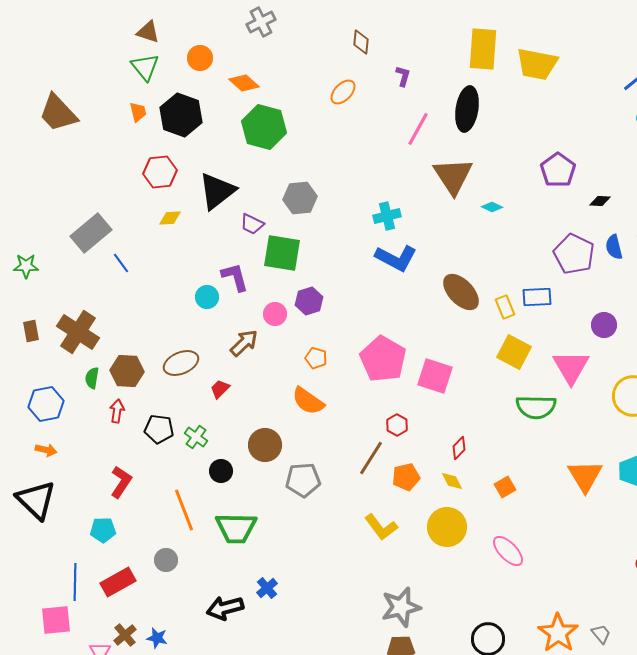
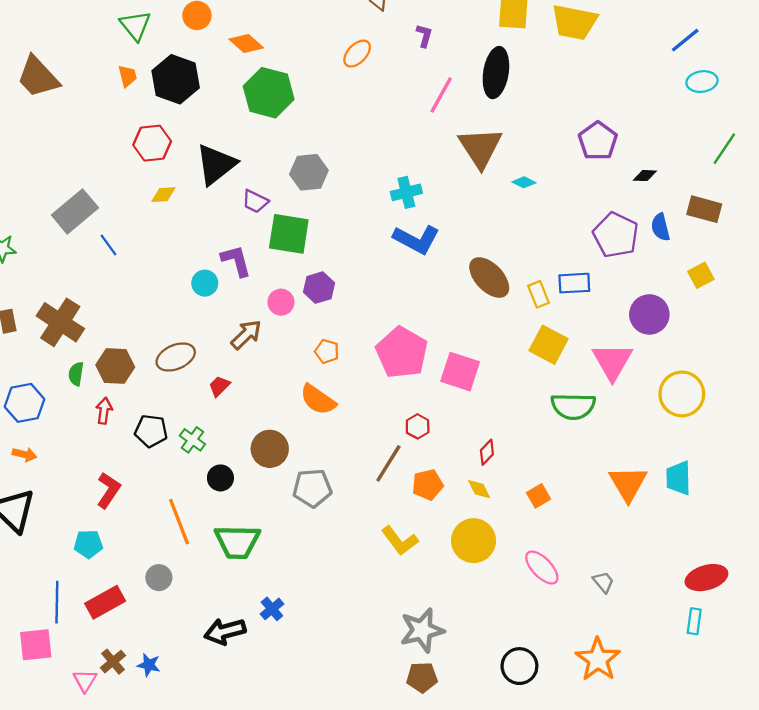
purple circle: (604, 325) -> (649, 314), size x1.4
gray trapezoid: (601, 634) -> (603, 582), moved

